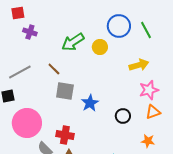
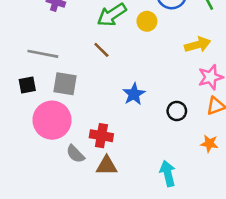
brown line: (54, 69) -> (101, 50), moved
gray line: (20, 72) -> (43, 54), turned 40
gray square: (65, 91) -> (65, 84), moved

